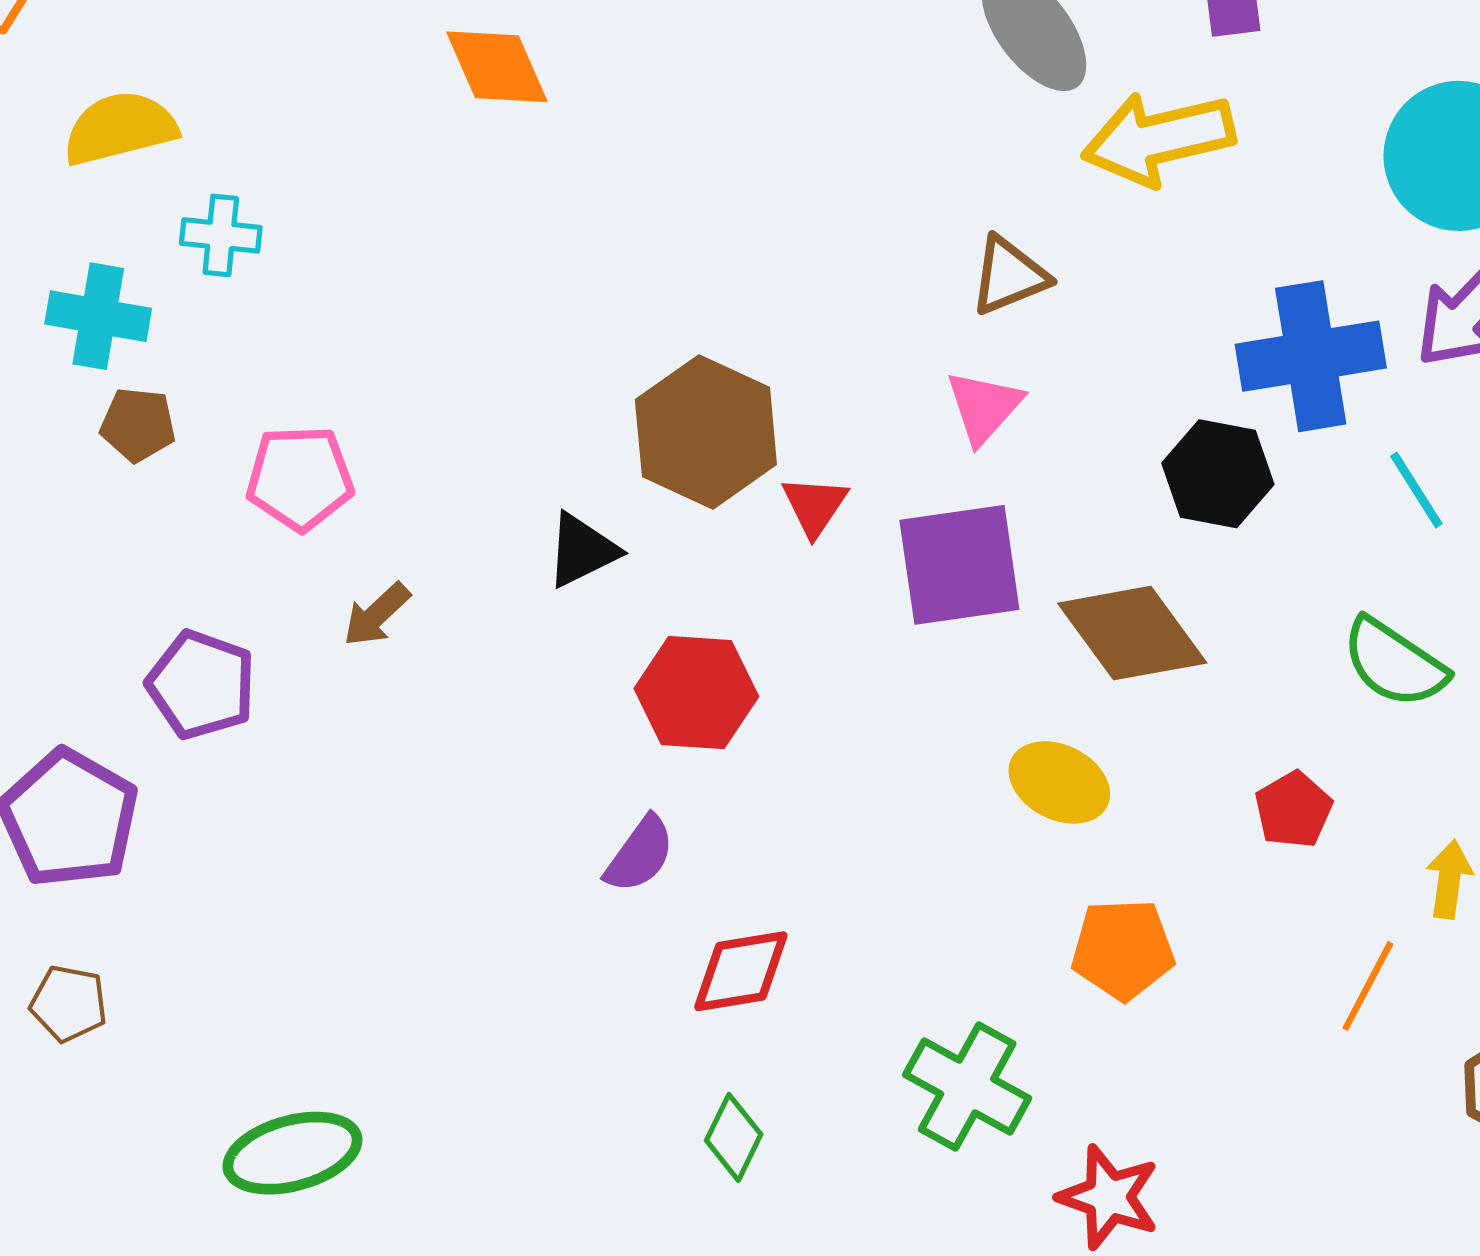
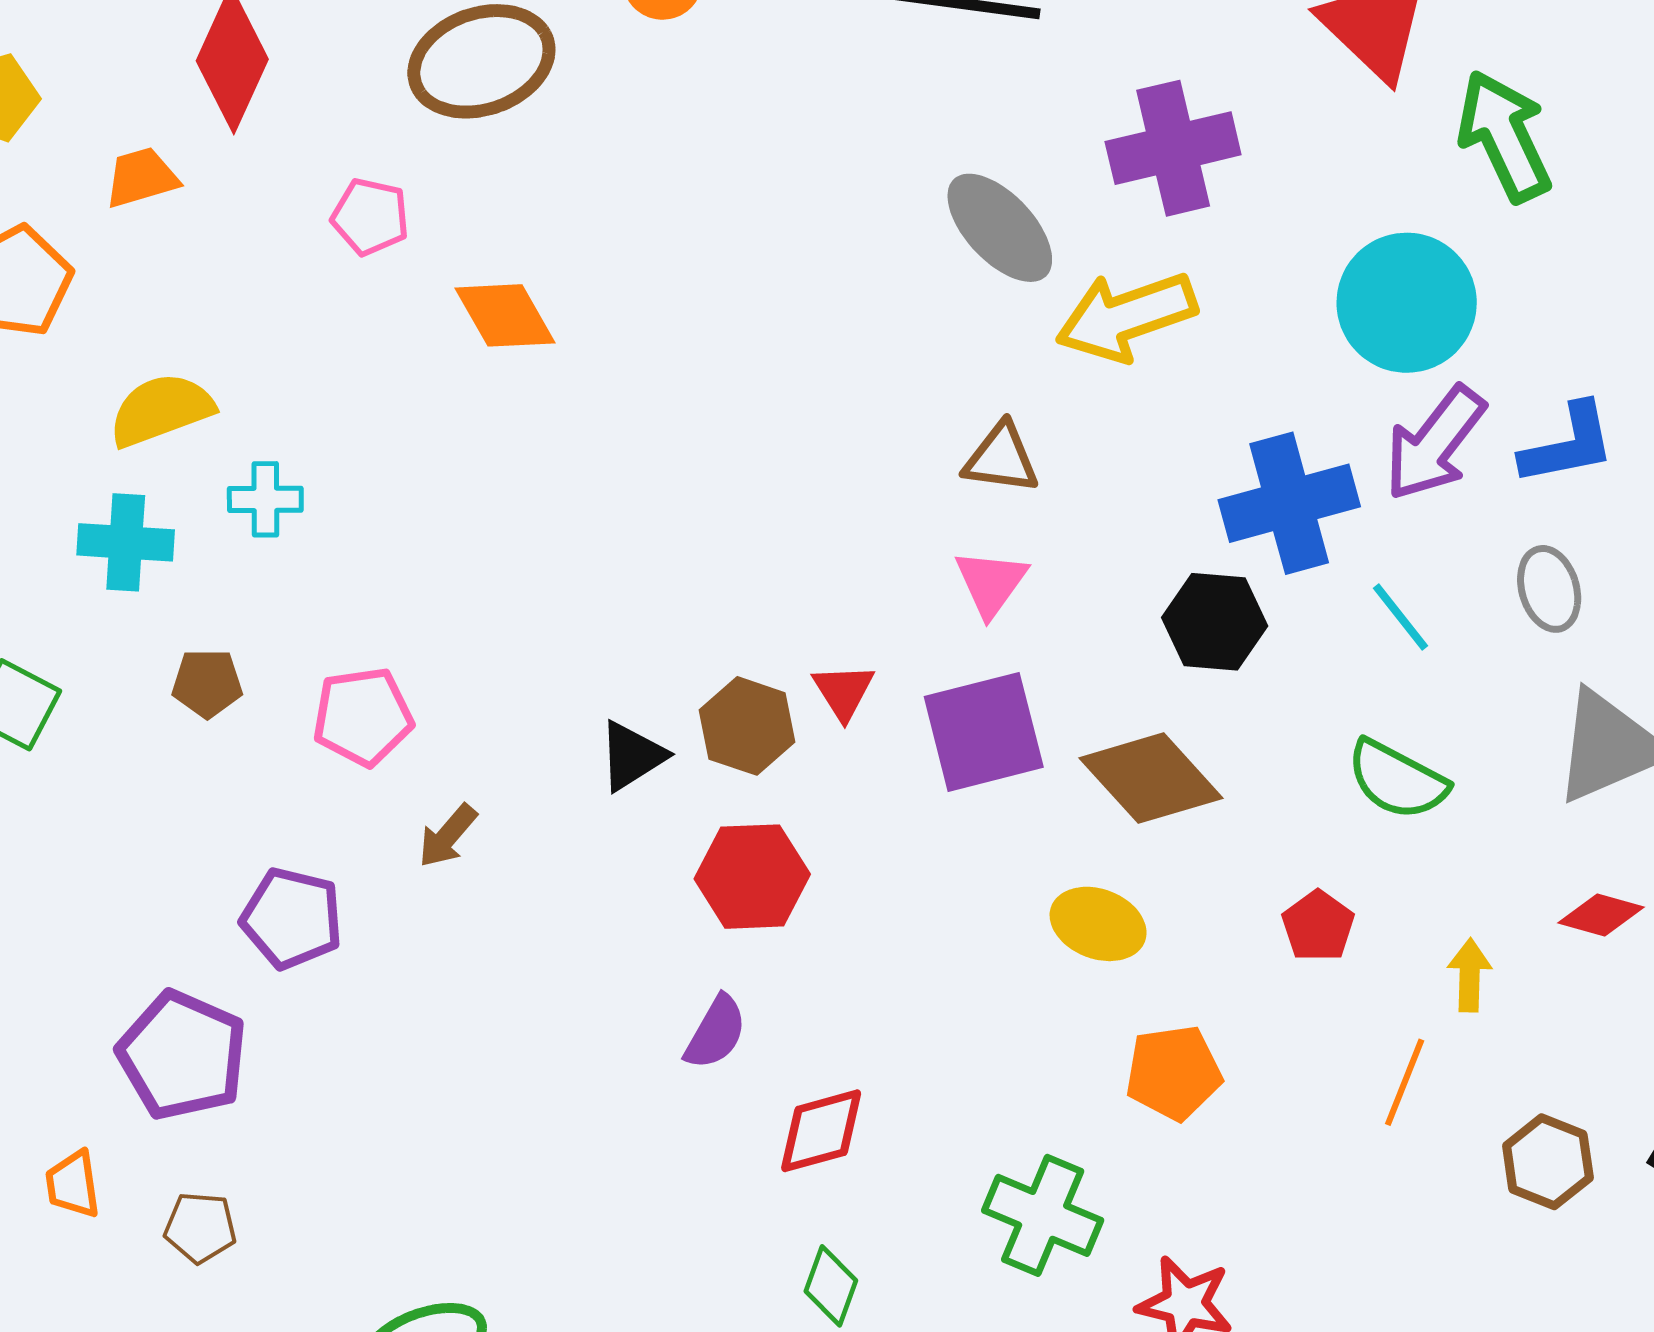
brown triangle: (1009, 276) -> (1001, 459), turned 36
cyan cross: (98, 316) -> (126, 542), moved
brown hexagon: (706, 432) -> (747, 726), moved, size x0.7

